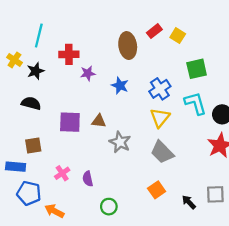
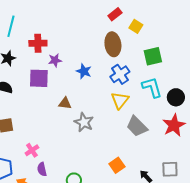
red rectangle: (154, 31) -> (115, 14), moved
brown ellipse: (128, 46) -> (113, 44), moved
purple square: (70, 122) -> (39, 78), moved
gray trapezoid: (162, 152) -> (137, 126), moved
purple semicircle: (88, 179) -> (42, 169), moved

